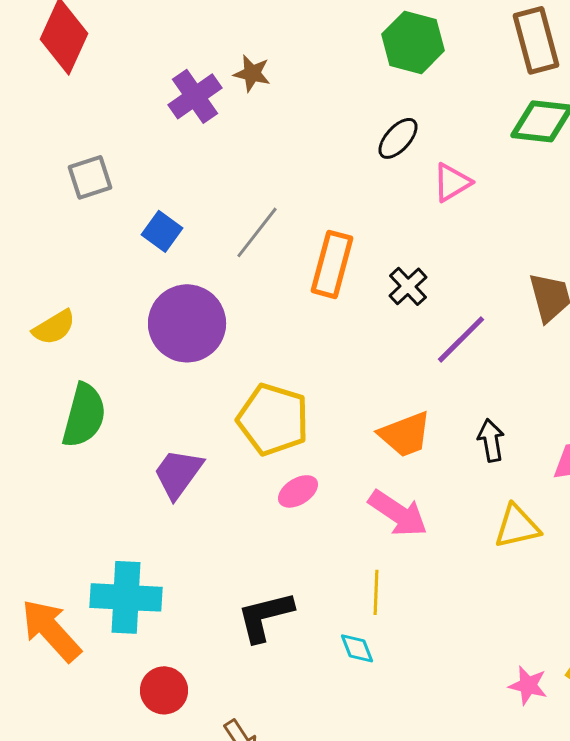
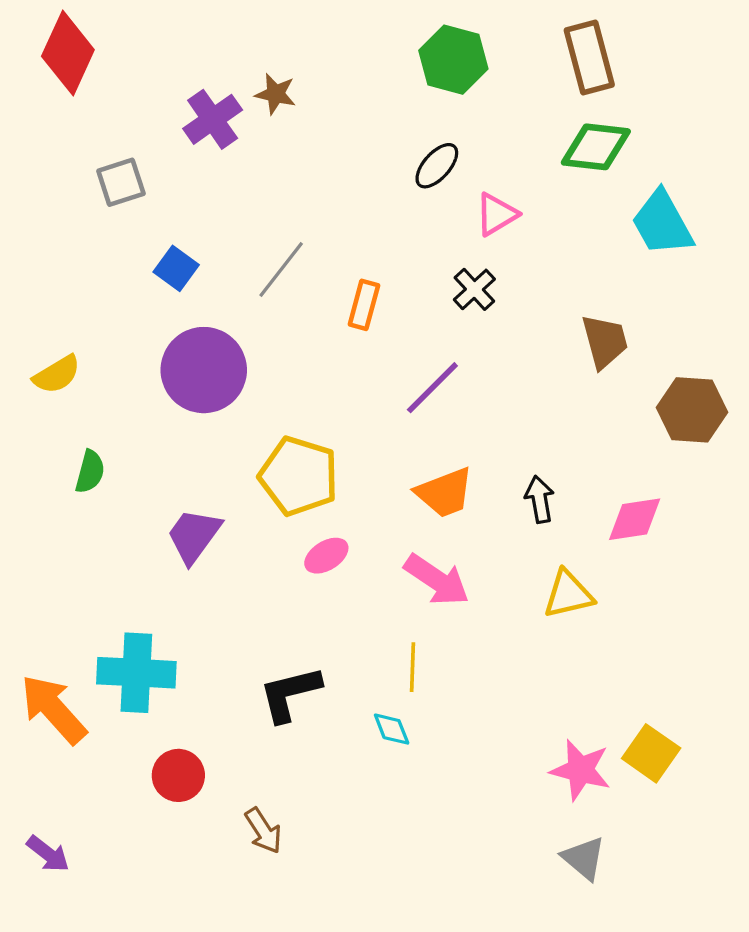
gray square: (90, 177) -> (121, 182), moved
orange rectangle: (332, 264) -> (364, 305), size x0.7
black cross: (408, 286) -> (474, 289), moved
purple line: (461, 339) -> (432, 388), moved
green semicircle: (84, 415) -> (90, 472), size x0.6
pink star: (528, 685) -> (580, 770), size x1.4

